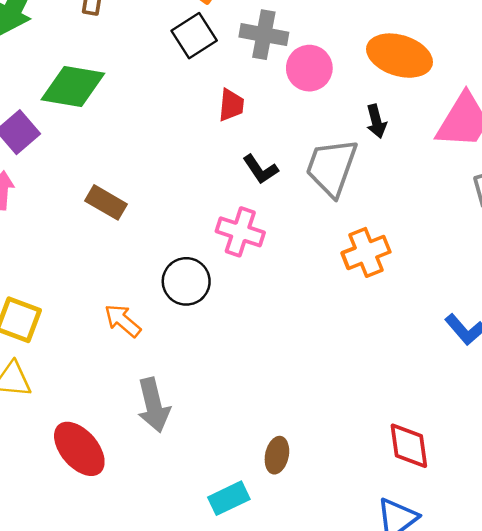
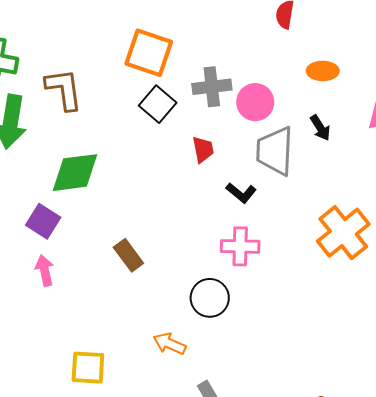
orange ellipse: (400, 56) -> (323, 71), size x0.6
gray trapezoid: (332, 167) -> (275, 151), moved
brown rectangle: (106, 202) -> (128, 255), turned 40
orange cross: (366, 252) -> (343, 233), size x1.4

